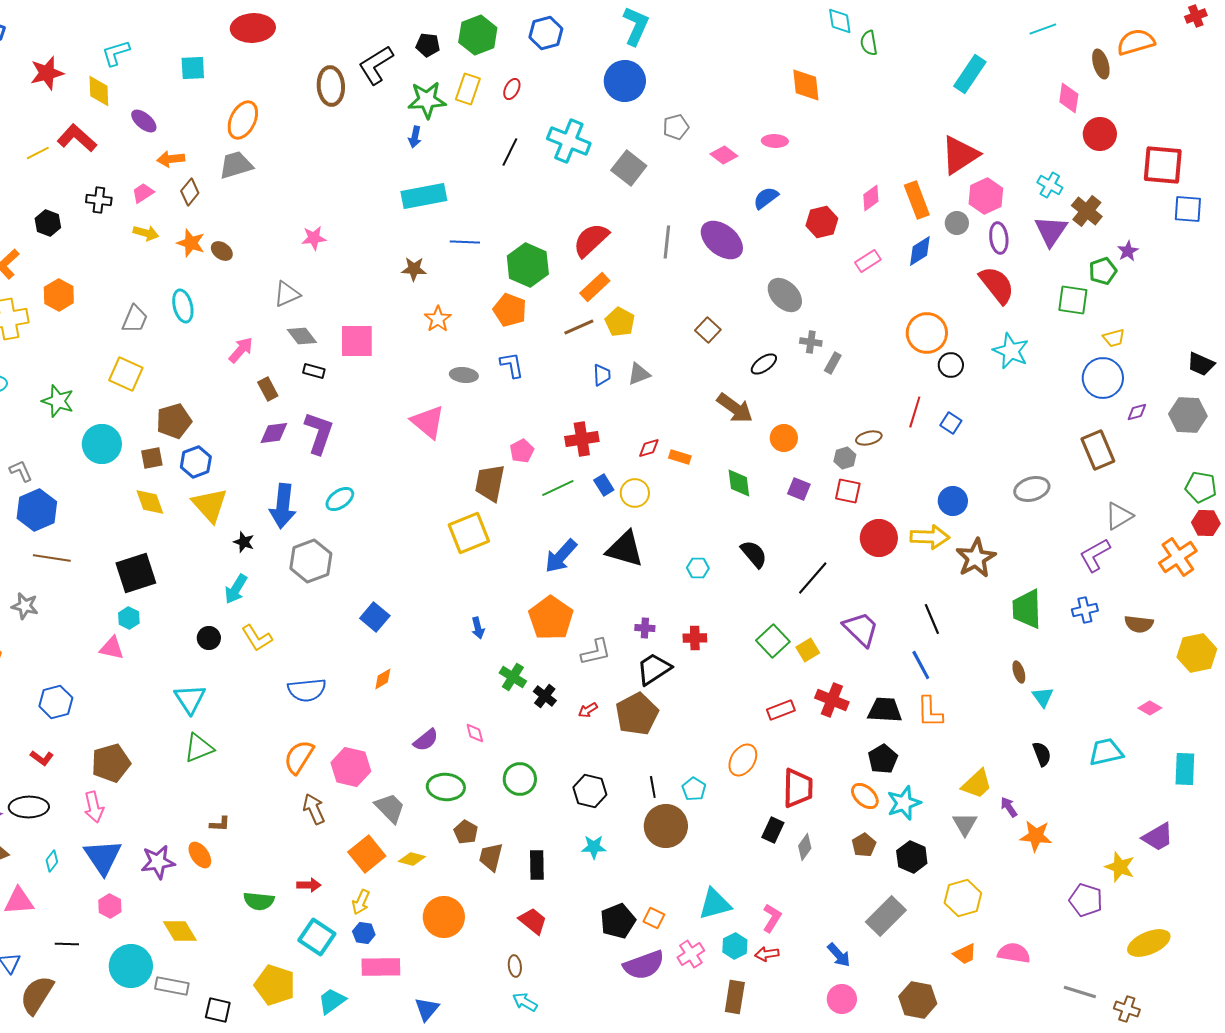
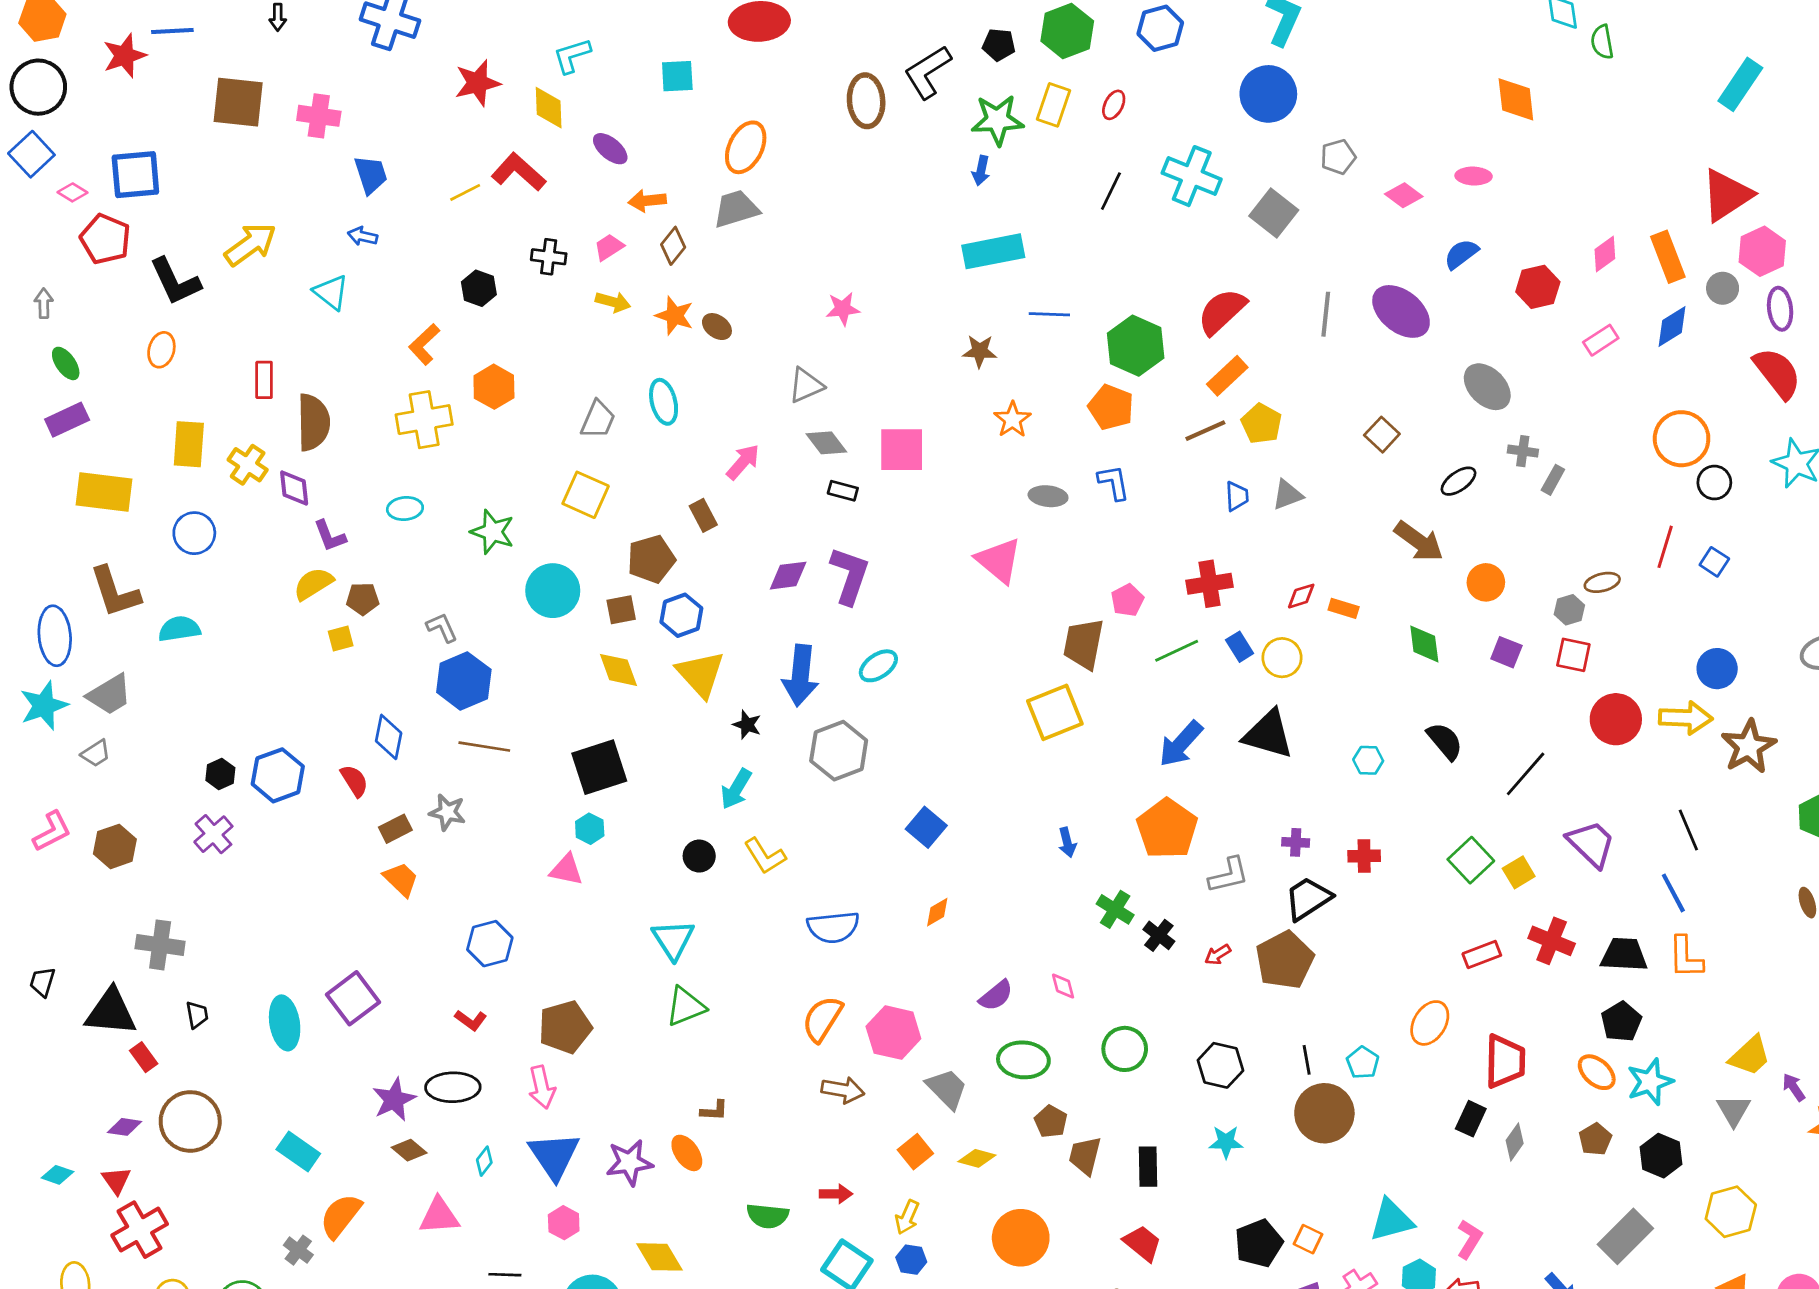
brown rectangle: (268, 389) -> (703, 515), moved
brown arrow: (314, 809) -> (843, 1090), turned 124
orange square: (367, 854) -> (915, 1152), size x0.7

